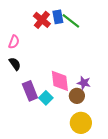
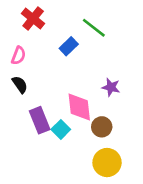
blue rectangle: (58, 17) -> (69, 46), moved, turned 56
red cross: (42, 20) -> (33, 19), moved
purple star: (84, 83) -> (111, 87), moved

